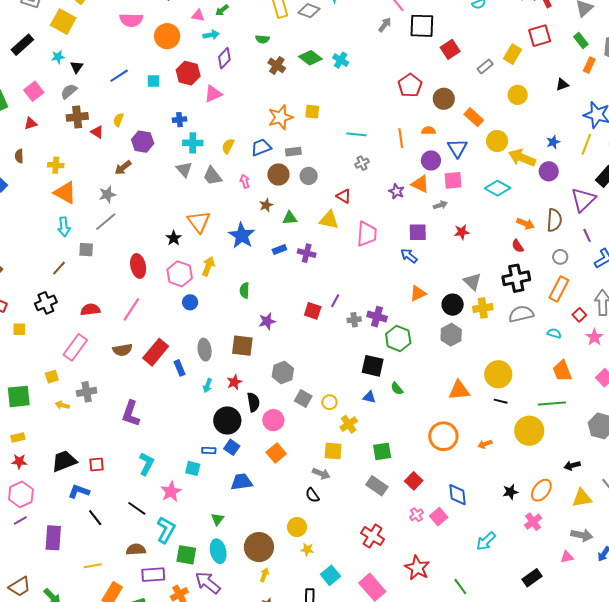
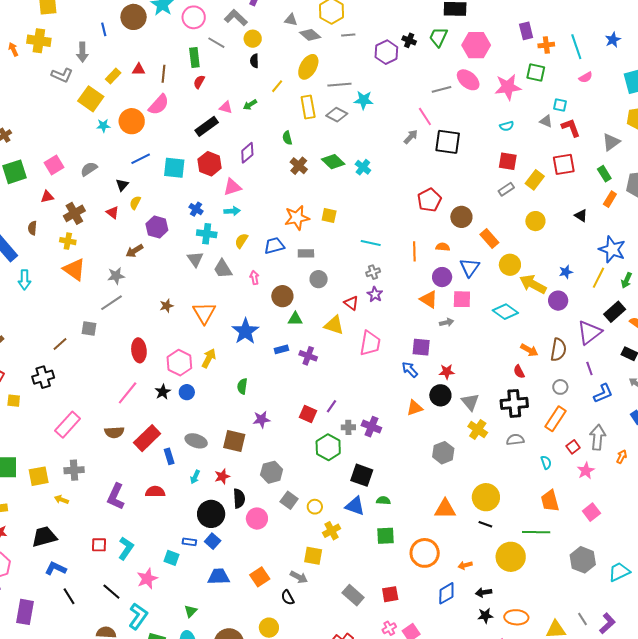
pink semicircle: (131, 20) -> (159, 105), turned -55
cyan arrow: (211, 35) -> (232, 211), moved
orange circle: (167, 36) -> (132, 121), moved
green semicircle: (262, 39) -> (287, 138), turned 64
black rectangle: (22, 45) -> (207, 126), moved
red square: (450, 49) -> (508, 161), moved, turned 36
cyan star: (58, 57) -> (103, 126), moved
black triangle: (77, 67) -> (122, 185), moved
cyan square: (153, 81) -> (174, 168), size x1.6
black triangle: (562, 85) -> (581, 216), turned 48
brown cross: (77, 117) -> (74, 213), moved, turned -30
blue cross: (179, 120) -> (196, 209), turned 32
brown circle: (278, 174) -> (282, 296), moved
purple star: (397, 191) -> (375, 294), moved
brown star: (266, 205) -> (167, 306), moved
cyan arrow: (64, 227) -> (24, 280), moved
red star: (462, 232) -> (447, 372), moved
black star: (174, 238) -> (163, 392), moved
black circle: (453, 305) -> (440, 395), moved
yellow cross: (483, 308) -> (478, 430), turned 36
red semicircle: (90, 310) -> (155, 492), moved
gray semicircle: (521, 314) -> (515, 440), size x0.7
cyan semicircle: (554, 333) -> (546, 462), turned 48
green hexagon: (398, 338) -> (328, 447), moved
gray ellipse: (205, 350) -> (196, 441), turned -70
yellow square: (52, 377) -> (39, 476), moved, size x1.5
green semicircle: (397, 389) -> (383, 500), turned 128
blue triangle: (369, 397) -> (355, 506), size x1.5
yellow arrow: (62, 405) -> (61, 500), moved
green square: (382, 451) -> (385, 536), moved
orange square: (276, 453) -> (260, 577), moved
red square: (96, 464) -> (99, 545), moved
black arrow: (572, 466) -> (484, 592), moved
red square: (414, 481) -> (390, 594), turned 30
orange ellipse: (541, 490) -> (516, 617), turned 50
blue diamond: (457, 495) -> (446, 593), moved, turned 60

